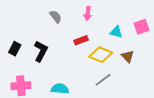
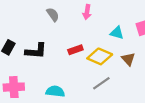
red rectangle: (81, 40) -> (75, 50), moved
black L-shape: (41, 51) -> (36, 51), turned 65

